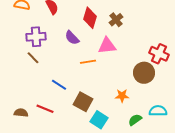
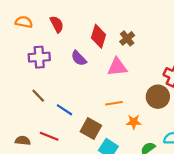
brown line: (33, 58) -> (38, 96), moved
orange line: (88, 62) -> (114, 103), moved

